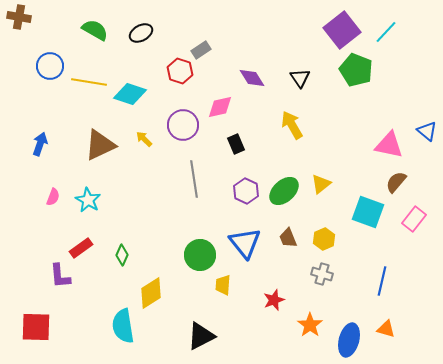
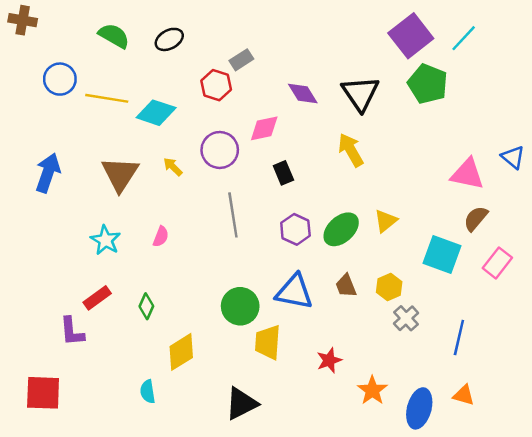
black triangle: (300, 78) -> (360, 94), size x1.6
blue arrow: (40, 144) -> (48, 173), size x1.4
brown triangle: (100, 145) -> (120, 174), turned -32
pink semicircle: (53, 197) -> (161, 237), moved
blue triangle: (245, 243) -> (294, 292), turned -40
gray cross: (322, 274) -> (406, 318), moved, turned 30
yellow trapezoid: (223, 285) -> (268, 342), size x1.4
cyan semicircle: (123, 326) -> (148, 392), size x0.6

